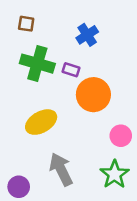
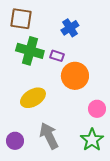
brown square: (26, 24) -> (21, 19), size x1.6
purple circle: (19, 187) -> (15, 141), moved

